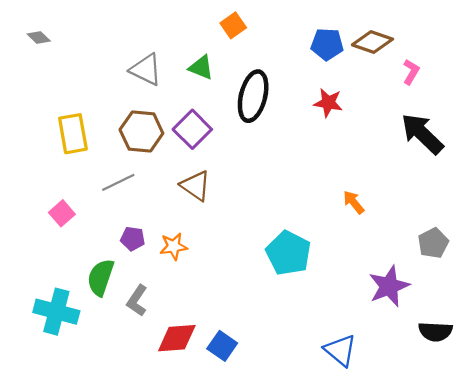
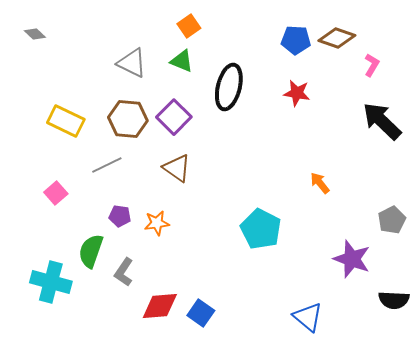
orange square: (233, 25) -> (189, 26), moved
yellow rectangle: (73, 134) -> (66, 121), turned -54
purple star: (389, 286) -> (352, 259), turned -30

